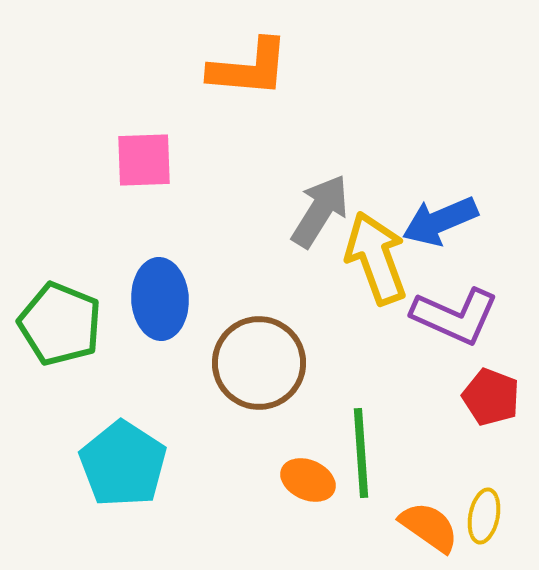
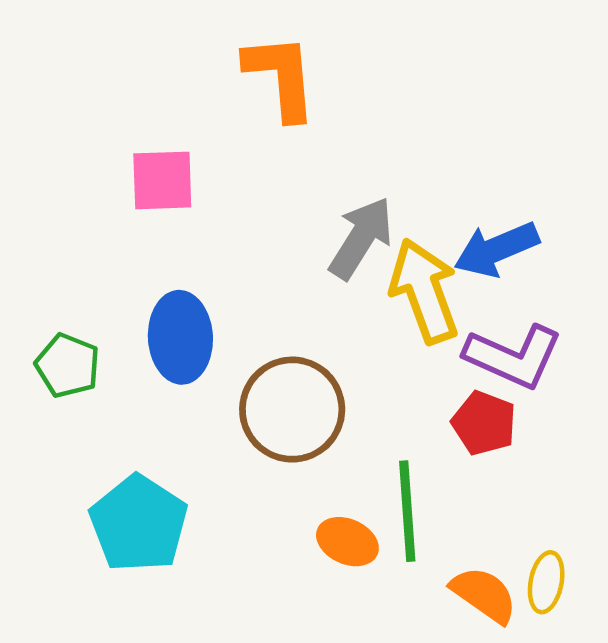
orange L-shape: (249, 68) -> (281, 77), turned -100
green pentagon: (60, 324) -> (68, 366), size x0.7
red pentagon: (491, 397) -> (484, 423), moved

